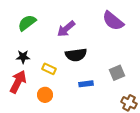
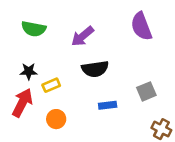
purple semicircle: (113, 21) -> (141, 26), turned 30
green semicircle: (27, 23) -> (34, 29), turned -132
yellow rectangle: (49, 69) -> (51, 85), moved, turned -48

